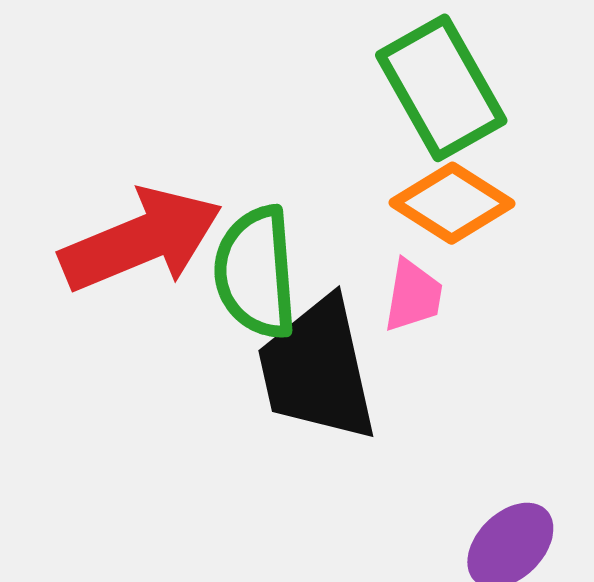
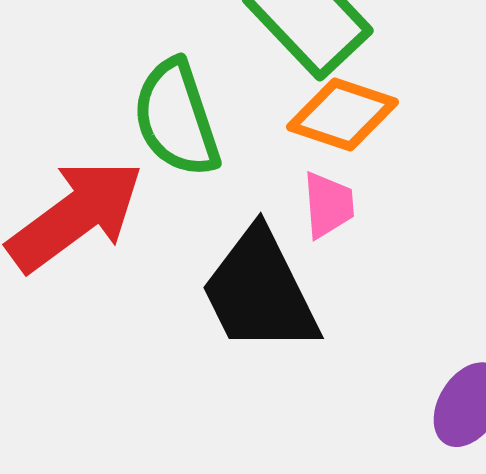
green semicircle: (256, 273) -> (176, 118), moved

